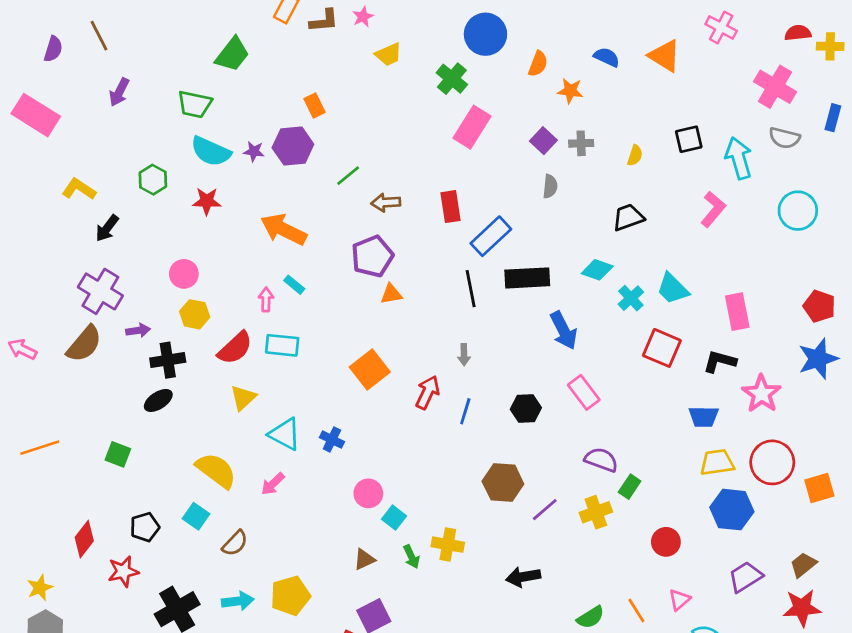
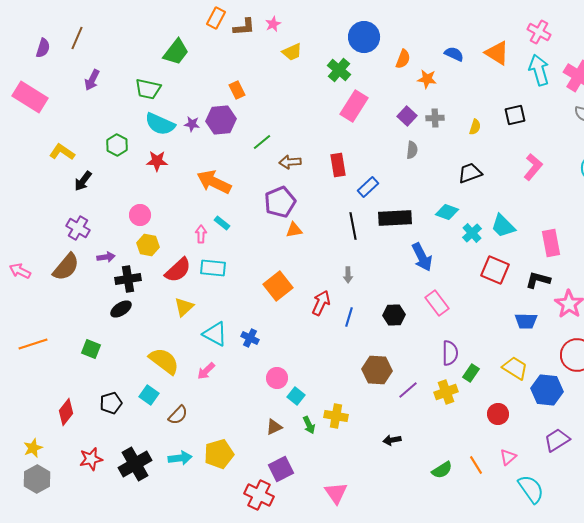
brown line: (99, 36) -> (77, 38), turned 50
cyan arrow: (739, 158) -> (539, 70), moved
blue rectangle: (491, 236) -> (368, 187), size x0.7
purple cross: (100, 291) -> (78, 228), size x0.7
purple semicircle: (601, 460) -> (450, 353), turned 70
yellow trapezoid: (717, 462) -> (515, 368), moved, turned 40
red star: (123, 571) -> (91, 459), moved
black arrow: (523, 577) -> (392, 440), size x0.7

